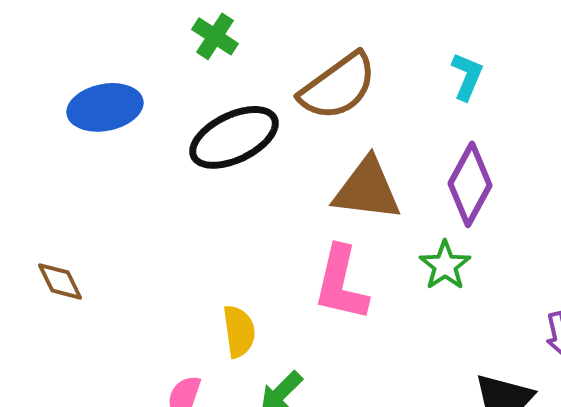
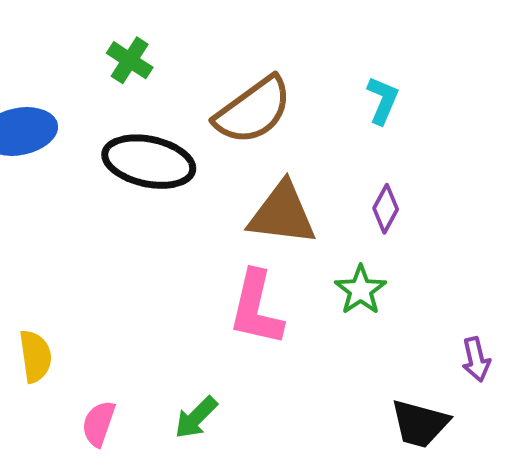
black ellipse: (234, 137) -> (149, 162), turned 38
purple diamond: (470, 184) -> (386, 209), size x0.6
yellow semicircle: (239, 331) -> (35, 356), moved

